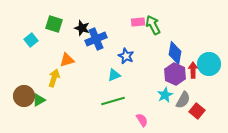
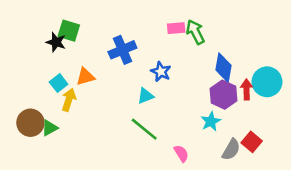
black star: (82, 28) -> (56, 42), moved
cyan square: (31, 40) -> (59, 83), moved
gray semicircle: (183, 100) -> (231, 150), moved
green line: (113, 101) -> (144, 129), turned 55

